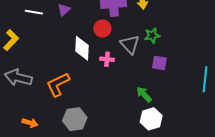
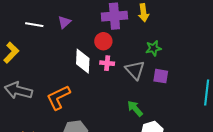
gray triangle: (130, 44) -> (135, 70), moved
pink cross: (107, 59) -> (107, 63), moved
green arrow: (144, 94) -> (135, 108), moved

